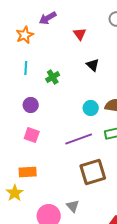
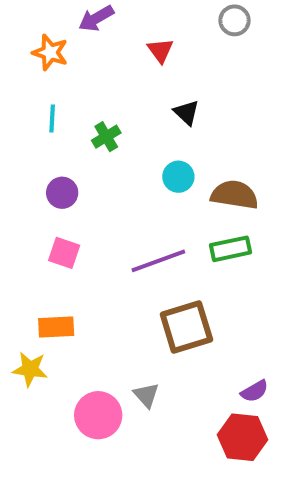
orange star: (25, 35) -> (50, 52), turned -30
cyan circle: (91, 108) -> (178, 177), moved
yellow star: (15, 193) -> (30, 369), turned -30

